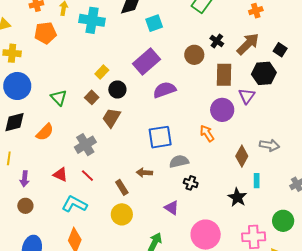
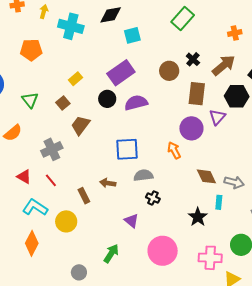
orange pentagon: (45, 33) -> (31, 50), moved
black circle: (117, 89) -> (107, 99), moved
gray arrow: (269, 145) -> (234, 182), moved
brown diamond: (242, 156) -> (206, 176), turned -60
yellow circle: (122, 214) -> (66, 221), moved

